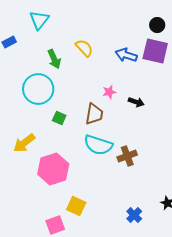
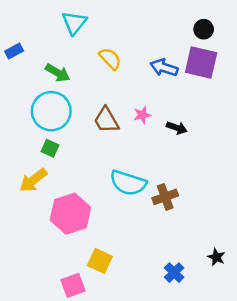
cyan triangle: (39, 20) -> (74, 23), moved
green arrow: (54, 59) -> (58, 73), moved, turned -36
brown trapezoid: (94, 114) -> (106, 120), moved, turned 140
green square: (59, 118) -> (50, 148), moved

